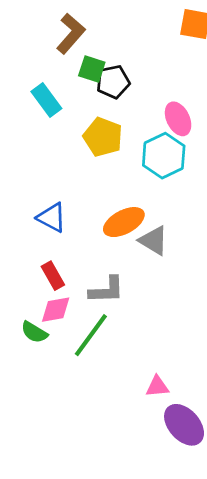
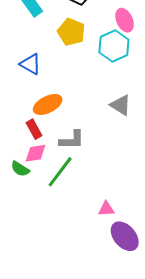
blue triangle: (52, 218) -> (31, 64), moved
orange ellipse: (124, 222) -> (48, 104), moved
gray triangle: (154, 241) -> (121, 105), moved

